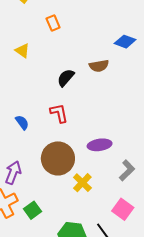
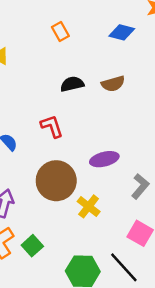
orange rectangle: (53, 23) -> (60, 32), moved
brown semicircle: (99, 66) -> (113, 84), moved
black semicircle: (66, 78) -> (72, 84), moved, turned 42

